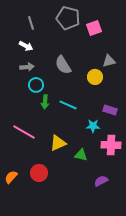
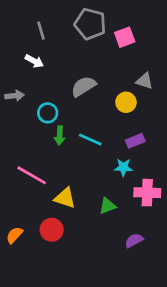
gray triangle: (109, 61) -> (145, 81), turned 32
gray semicircle: (63, 65) -> (84, 86), turned 90
gray arrow: (27, 67) -> (14, 96), moved
purple rectangle: (110, 110) -> (135, 141), moved, turned -40
yellow triangle: (58, 143) -> (65, 198), moved, turned 42
green triangle: (81, 155) -> (107, 206), turned -32

